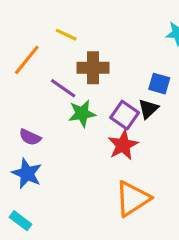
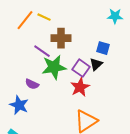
orange line: (27, 60) -> (25, 20), moved
green star: (82, 114) -> (54, 67), size x1.4
purple semicircle: (30, 137) -> (32, 84), moved

